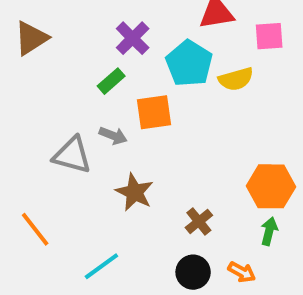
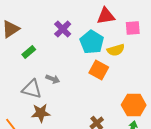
green rectangle: (111, 81) -> (29, 52), moved
orange square: (154, 112) -> (99, 70), moved, turned 36
brown star: (135, 192) -> (41, 113), moved, turned -30

